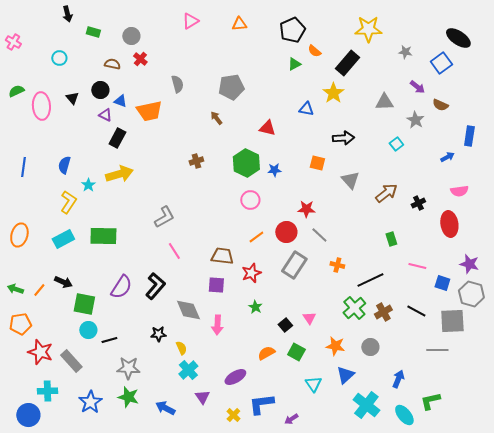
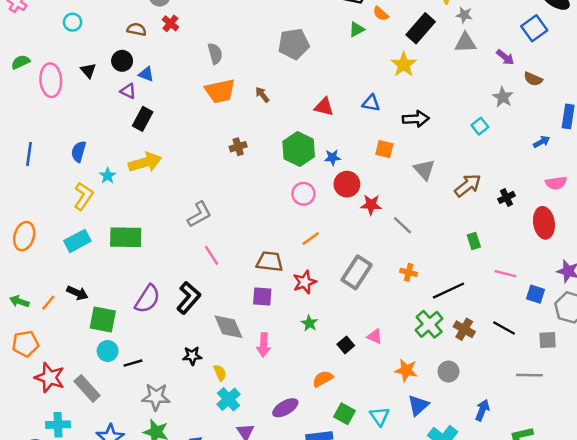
gray star: (405, 52) -> (464, 15), moved
gray pentagon: (231, 87) -> (294, 44), moved
gray triangle: (384, 102) -> (465, 43), moved
blue triangle: (306, 109) -> (371, 103), moved
orange trapezoid: (149, 111) -> (220, 91), moved
red circle: (286, 232) -> (347, 184), moved
gray line: (319, 235) -> (403, 225), moved
brown cross: (383, 312) -> (464, 329), turned -30
pink triangle: (309, 318) -> (375, 336), turned -32
gray square: (452, 321) -> (548, 340), size x0.6
green square: (296, 352) -> (345, 414), moved

